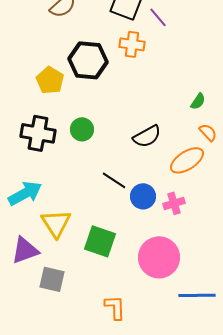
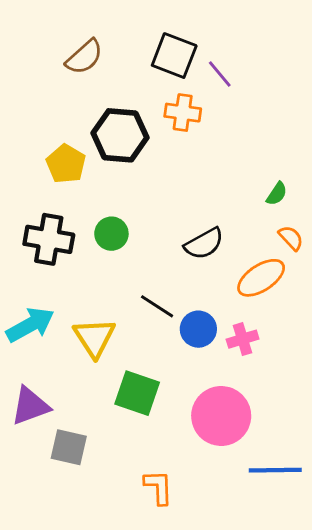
yellow triangle: (56, 223) -> (94, 338), moved

